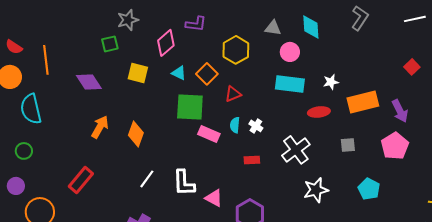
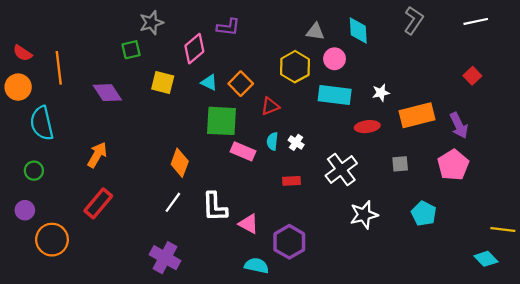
yellow hexagon: (236, 50) -> (295, 67), moved
orange arrow: (100, 127) -> (97, 155), moved
orange diamond: (136, 134) -> (180, 163), moved

